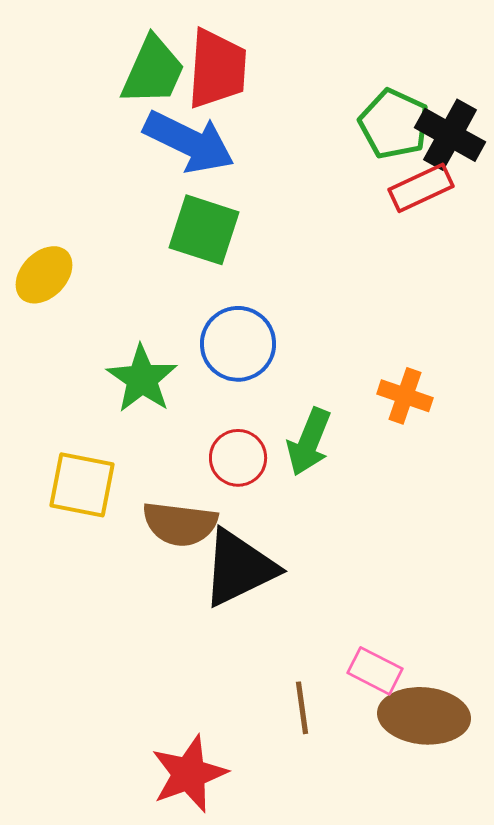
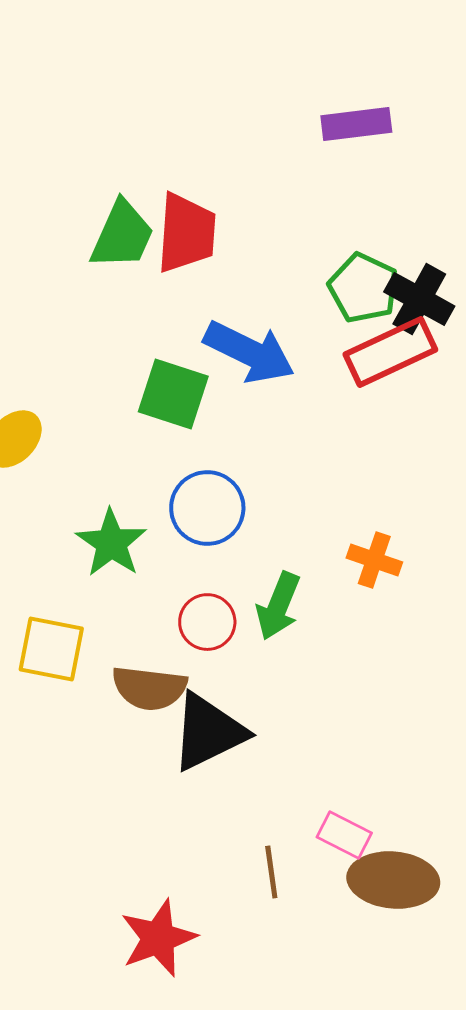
blue arrow: (189, 142) -> (249, 352), moved
red rectangle: (421, 188) -> (390, 352), size x1.4

